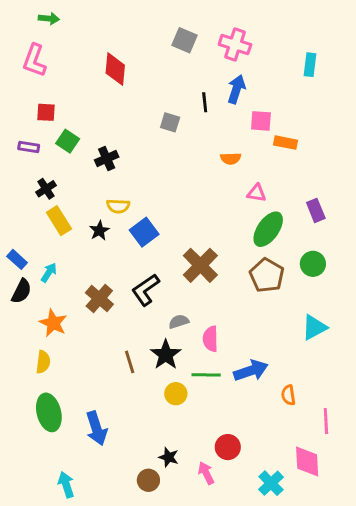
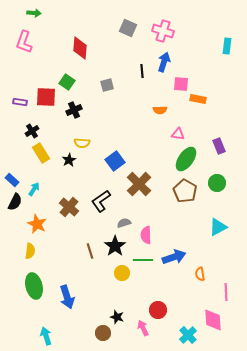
cyan rectangle: (310, 65) -> (227, 46), moved
red square: (46, 112) -> (46, 97), moved, size x1.5
gray square: (170, 122) -> (107, 85), moved, turned -32
green square: (68, 141) -> (67, 82), moved
blue square: (144, 232) -> (115, 161), moved

